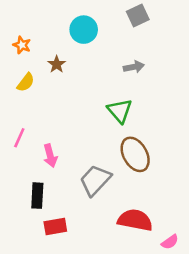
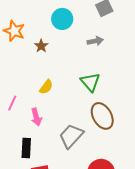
orange star: (22, 45) -> (14, 31), size x1.5
gray arrow: (134, 67) -> (95, 41), moved
yellow semicircle: (26, 82) -> (46, 87), moved

